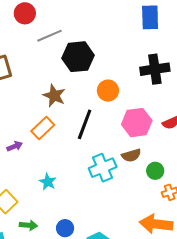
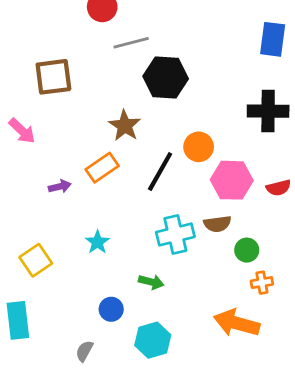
orange circle: (108, 91) -> (199, 147), moved
green arrow: (28, 225) -> (151, 282), moved

